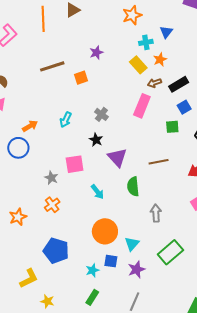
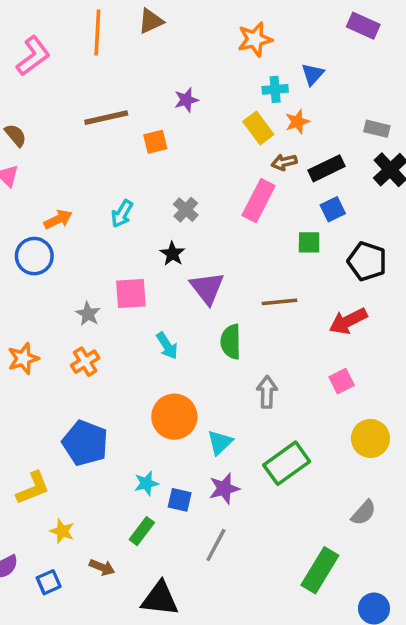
orange star: (18, 217) -> (23, 359), moved
blue square: (111, 261) -> (180, 500), moved

